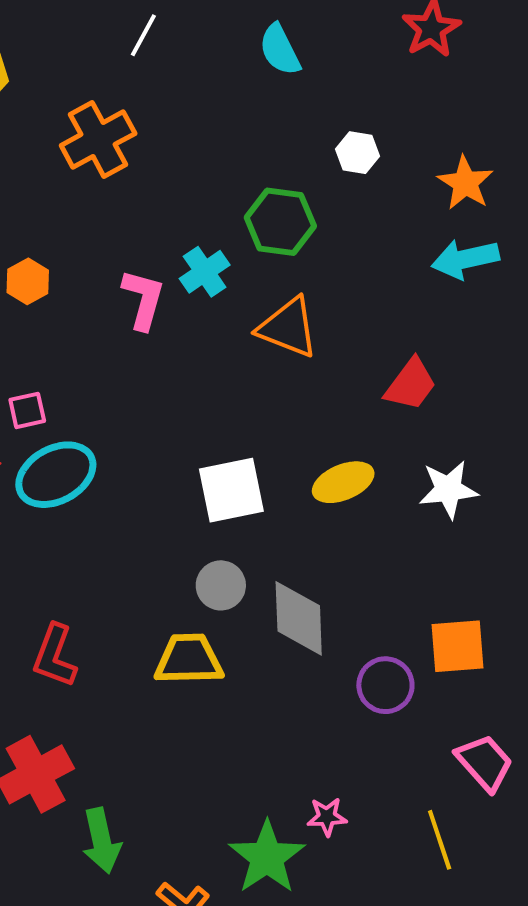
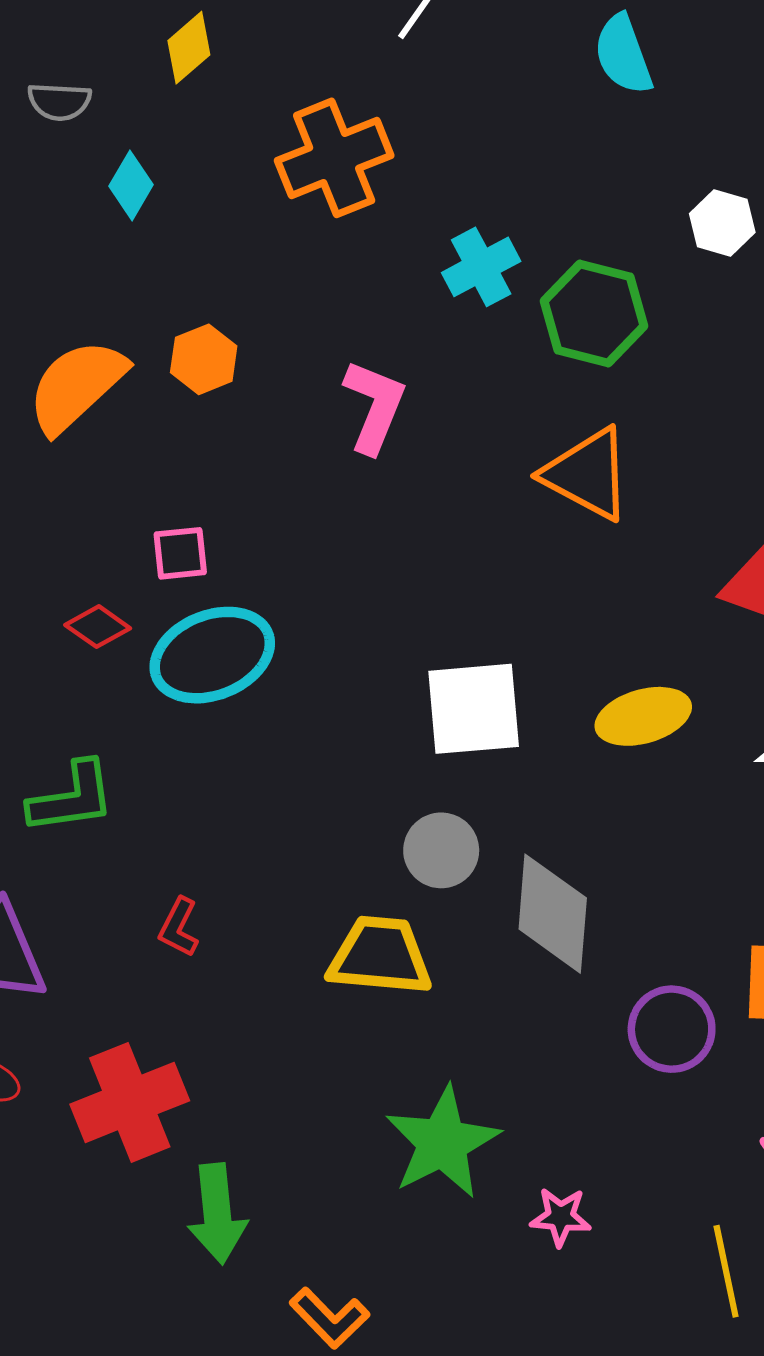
cyan cross: (205, 272) -> (481, 267), moved
red L-shape: (55, 656) -> (179, 927), size x0.6
green star: (267, 857) -> (442, 1143), moved

